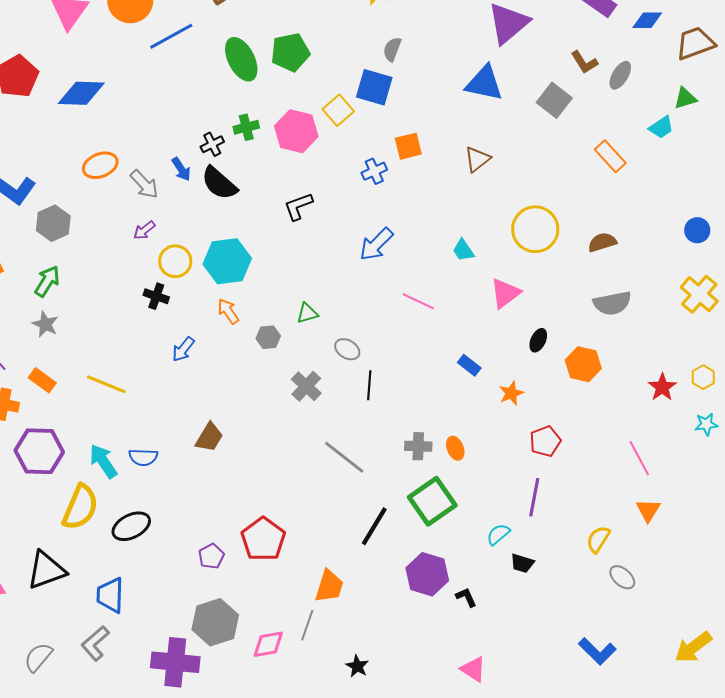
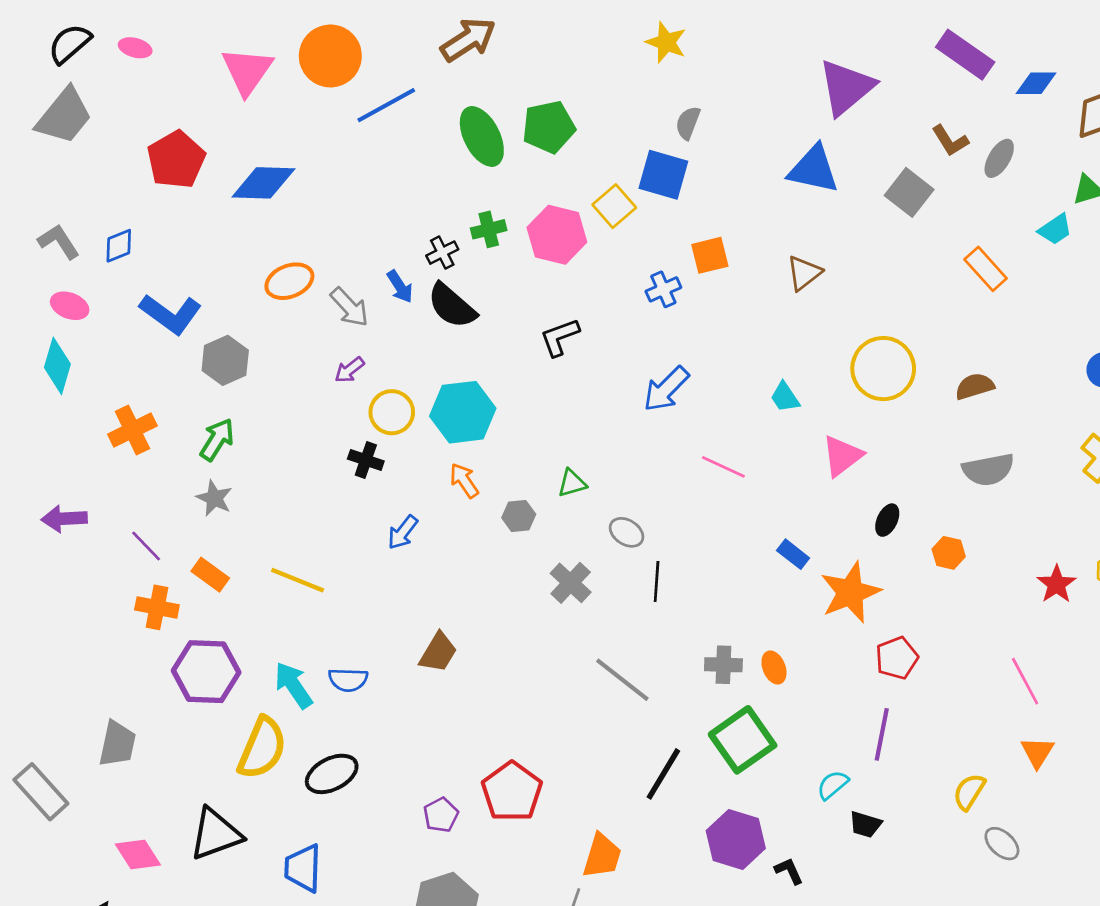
orange hexagon: (583, 364) -> (949, 553), size x0.7
orange star: (511, 393) -> (850, 592), size x1.8

